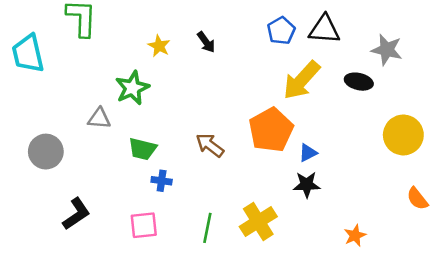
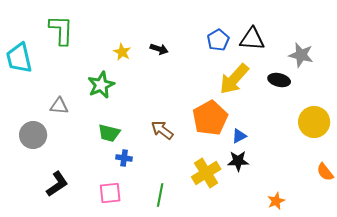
black arrow: (206, 42) -> (159, 49), turned -36
gray triangle: (99, 118) -> (59, 106), moved
yellow cross: (258, 222) -> (206, 173), moved

